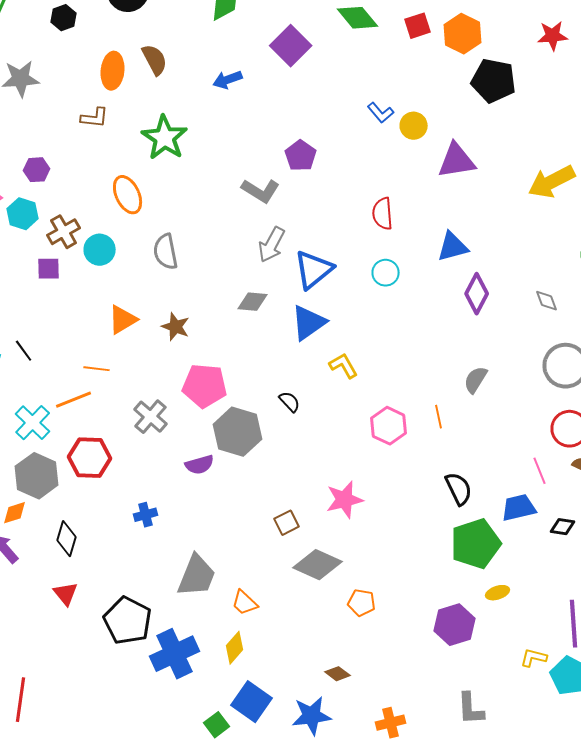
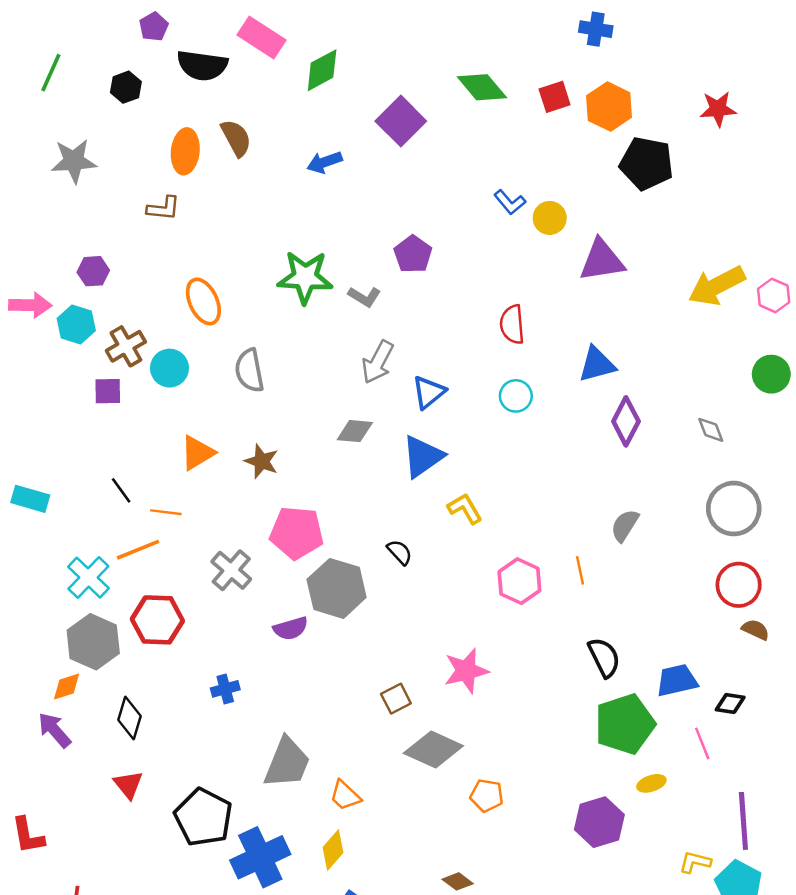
green star: (165, 138) -> (305, 277), moved, turned -30
gray L-shape: (261, 191) -> (364, 297), size x0.7
blue triangle: (314, 270) -> (429, 392), size x0.7
black line: (24, 351) -> (121, 490), moved
pink line: (540, 471) -> (702, 743), moved

